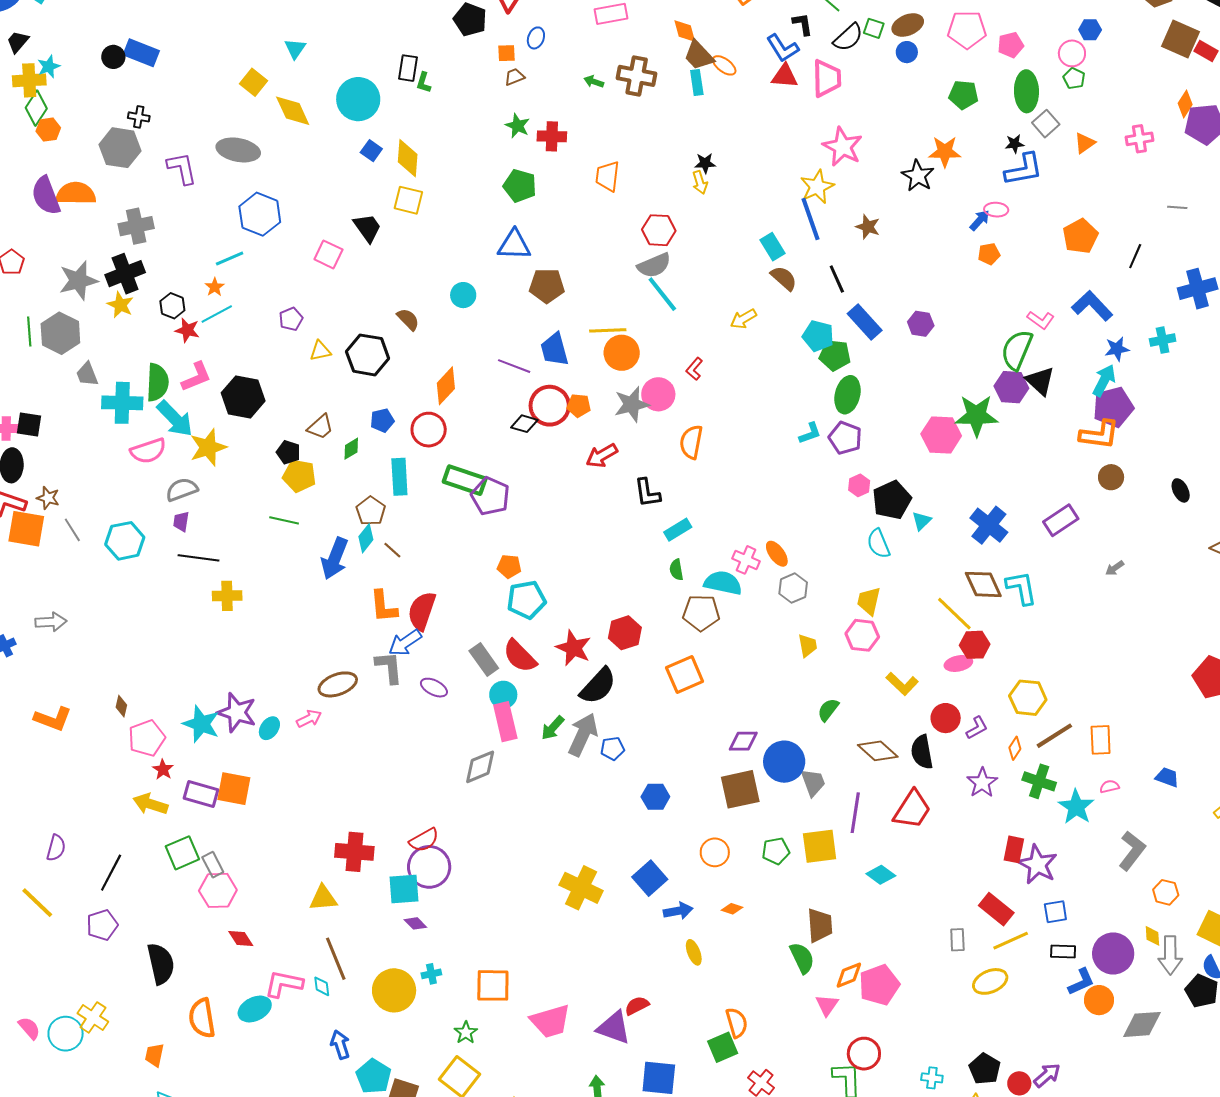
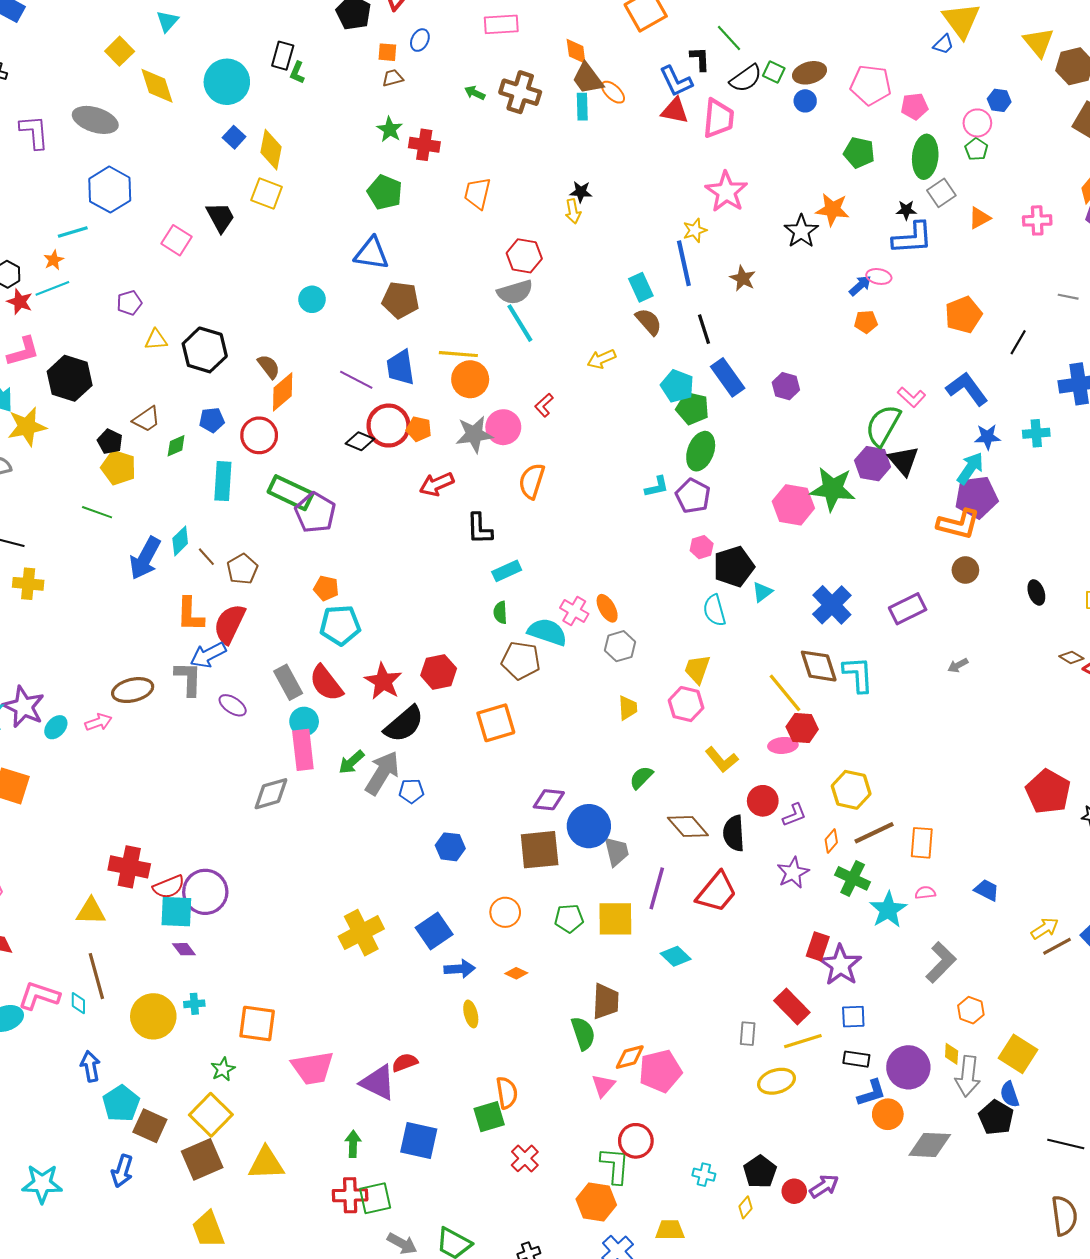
yellow star: (817, 187) -> (695, 230), size x0.7
brown semicircle: (408, 319) -> (269, 367), moved
brown pentagon: (371, 511) -> (242, 569), moved
red semicircle: (424, 840) -> (169, 887), moved
yellow cross: (581, 888) -> (361, 933), turned 30

